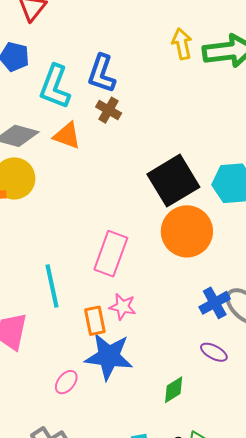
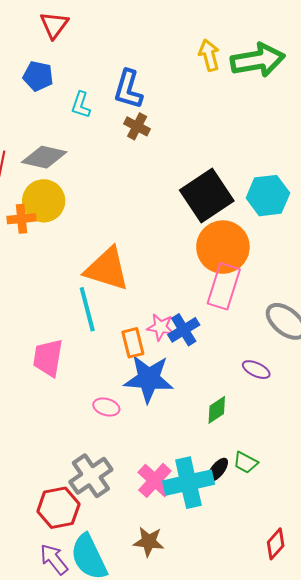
cyan L-shape: (55, 87) -> (81, 105), size x0.6
orange triangle: (67, 136) -> (107, 269), moved, size x1.6
pink rectangle: (111, 254) -> (224, 286), moved
blue cross: (215, 303) -> (184, 330), moved
pink ellipse: (66, 382) -> (106, 407), turned 70

